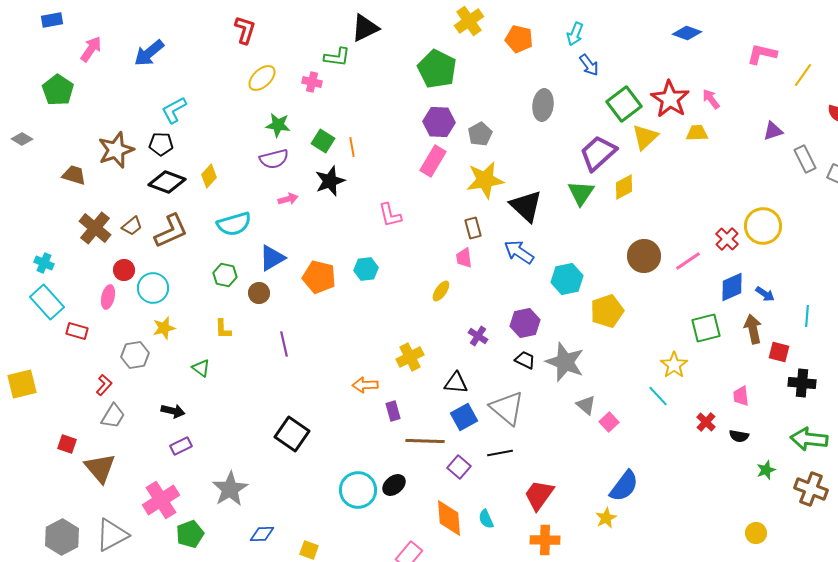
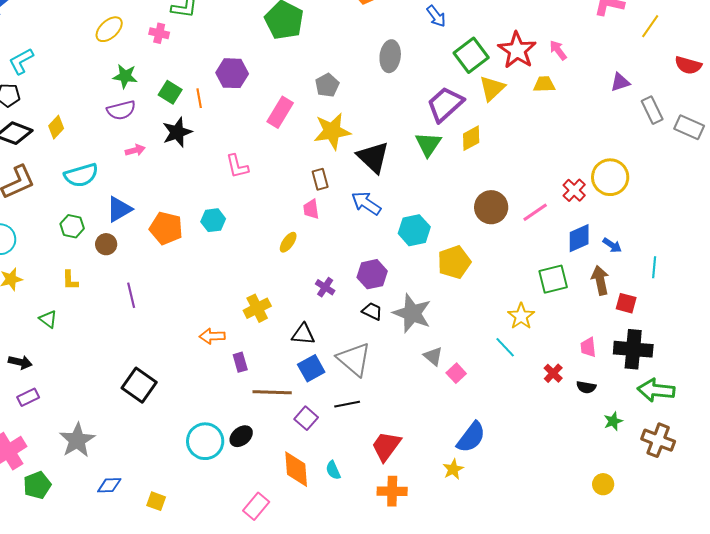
purple hexagon: (439, 122) -> (232, 73), moved
black cross: (802, 383) -> (633, 349), moved, size x1.4

